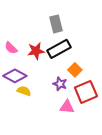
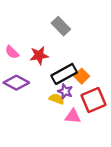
gray rectangle: (56, 24) -> (61, 26), turned -30
black rectangle: (59, 49) -> (64, 74), moved
yellow semicircle: (24, 91) -> (57, 99), moved

